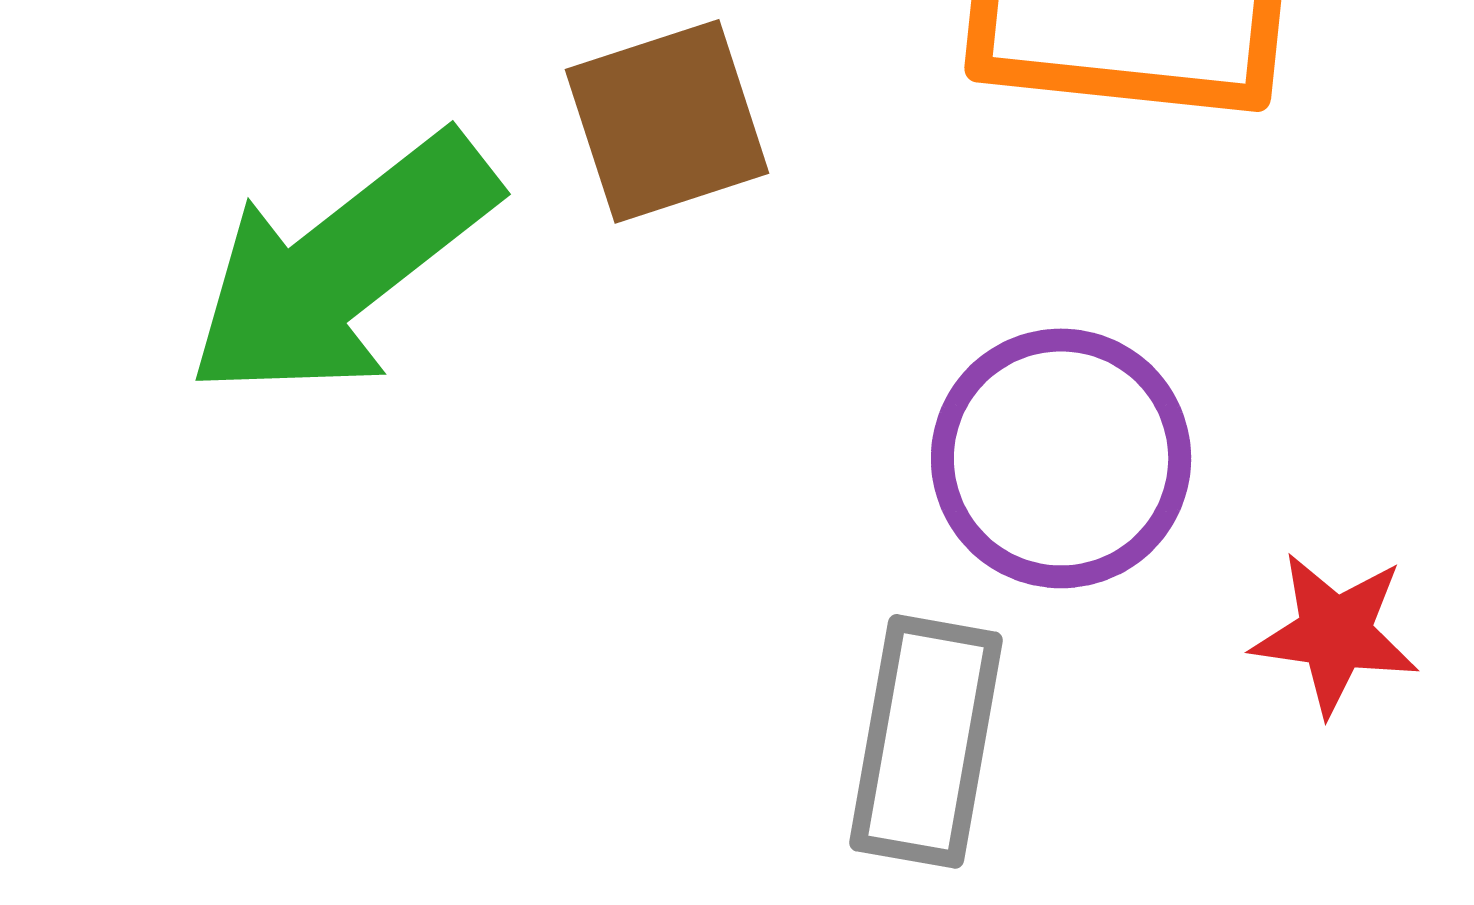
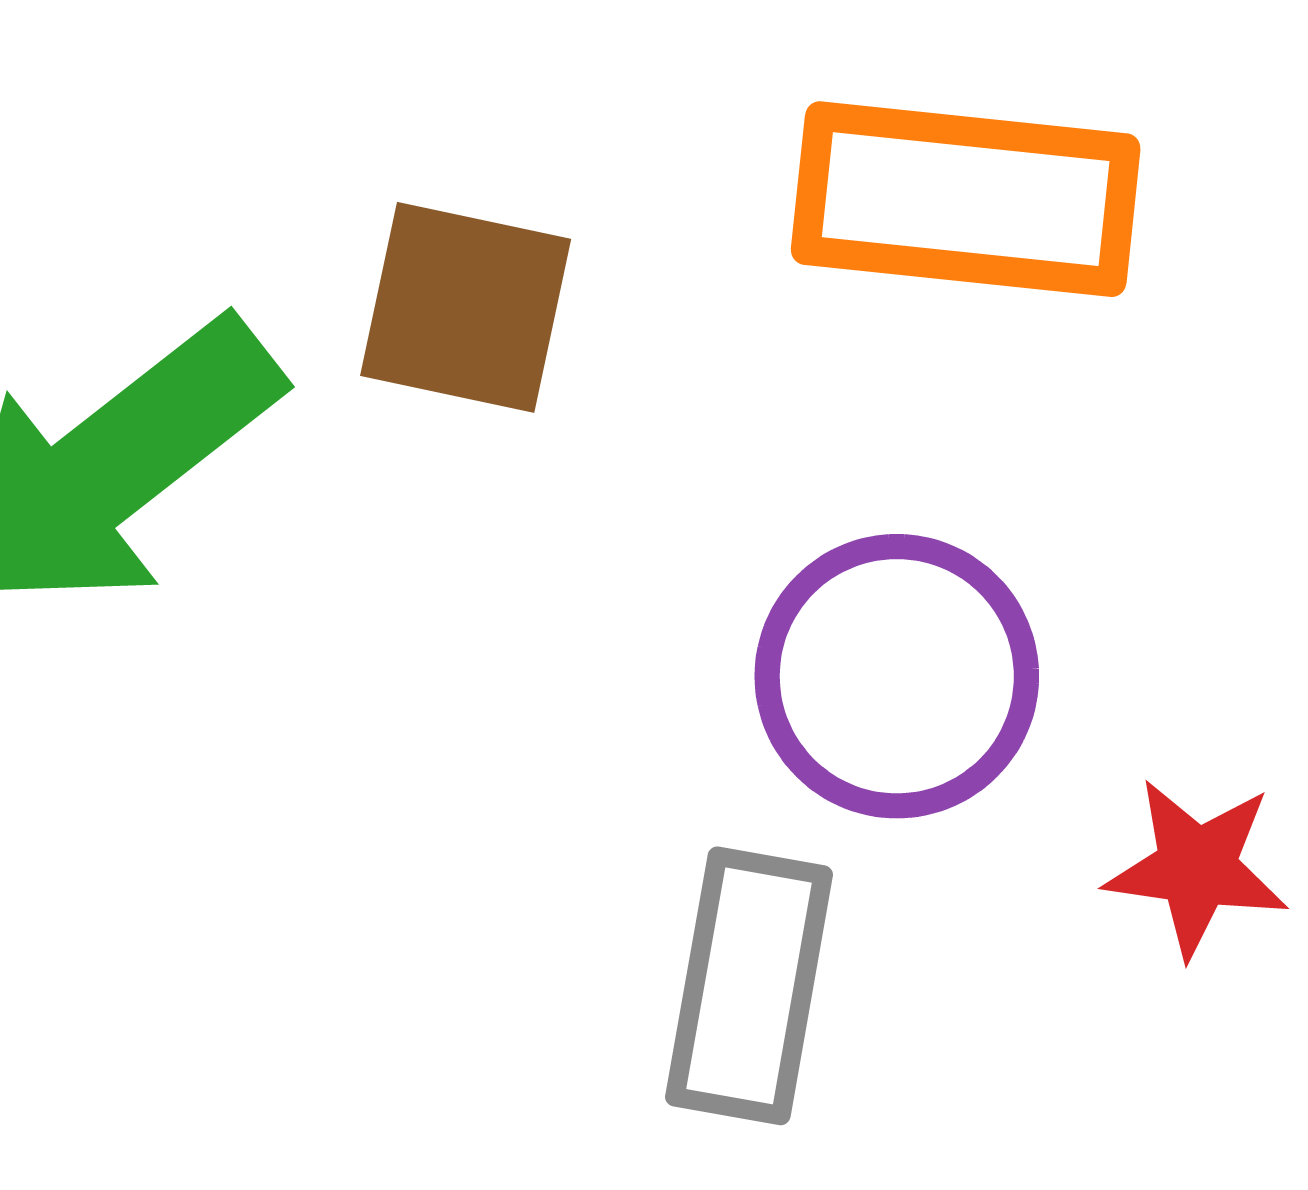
brown square: (667, 121) -> (466, 307), turned 30

